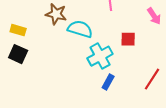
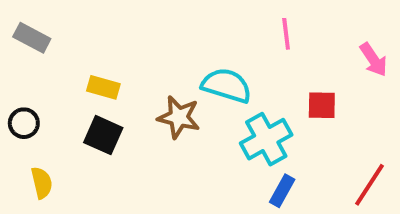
brown star: (56, 14) -> (179, 117), moved

